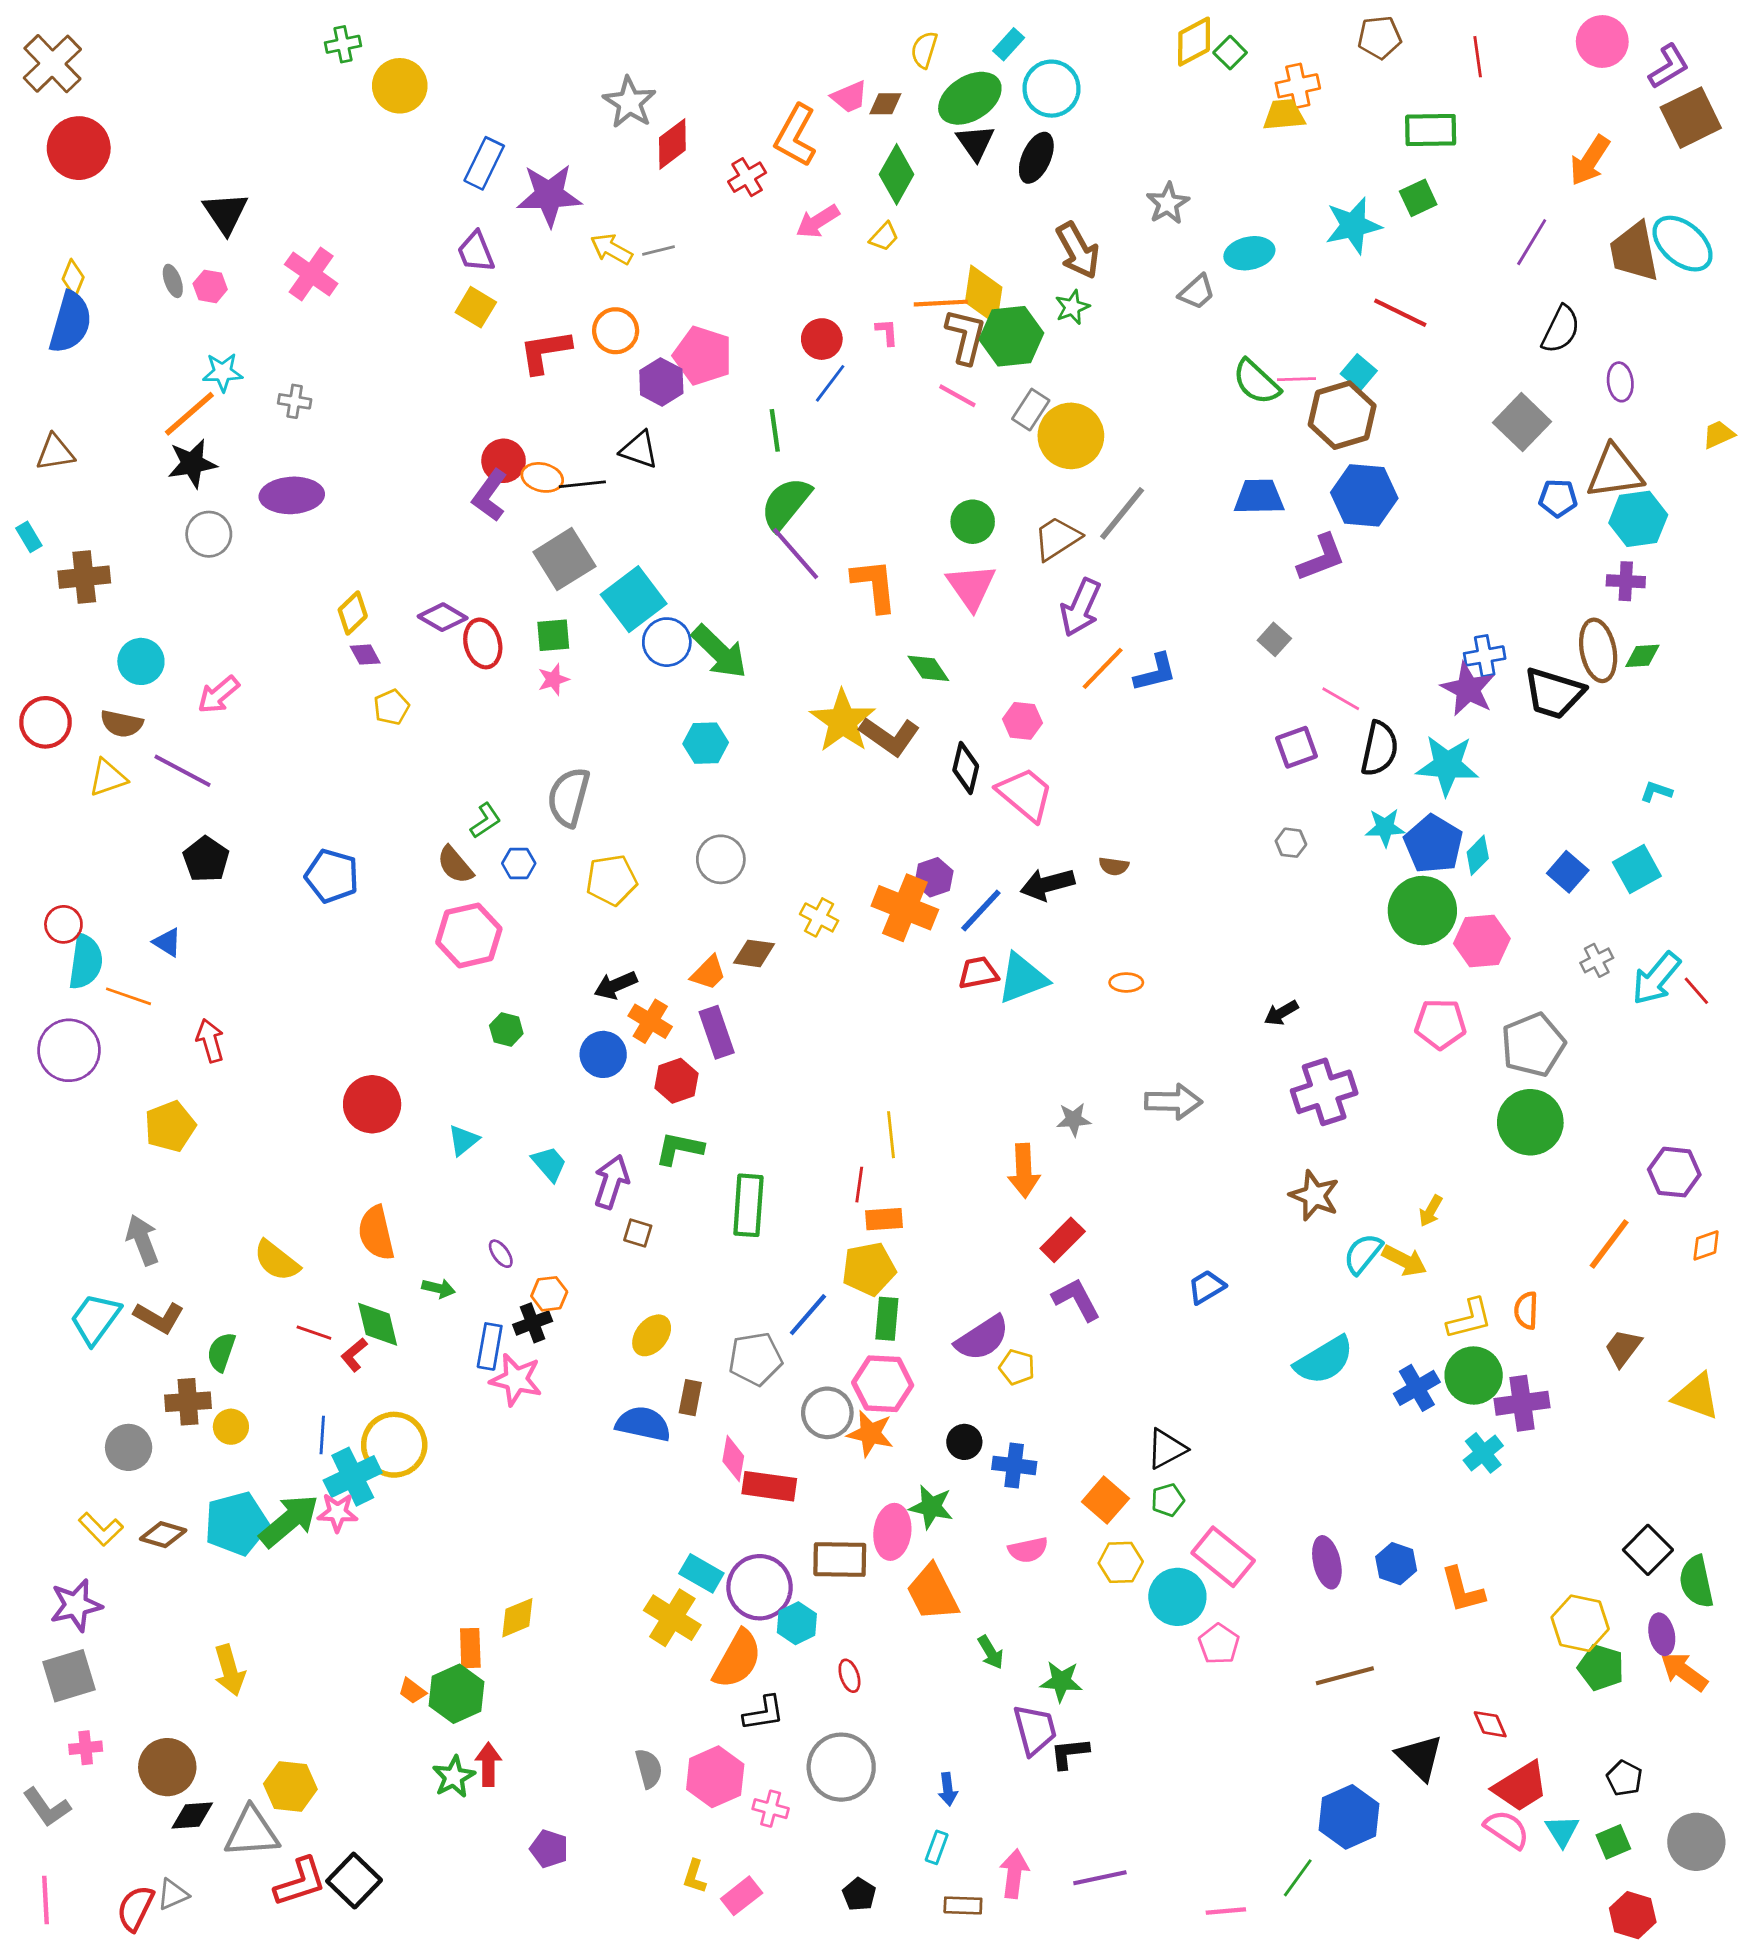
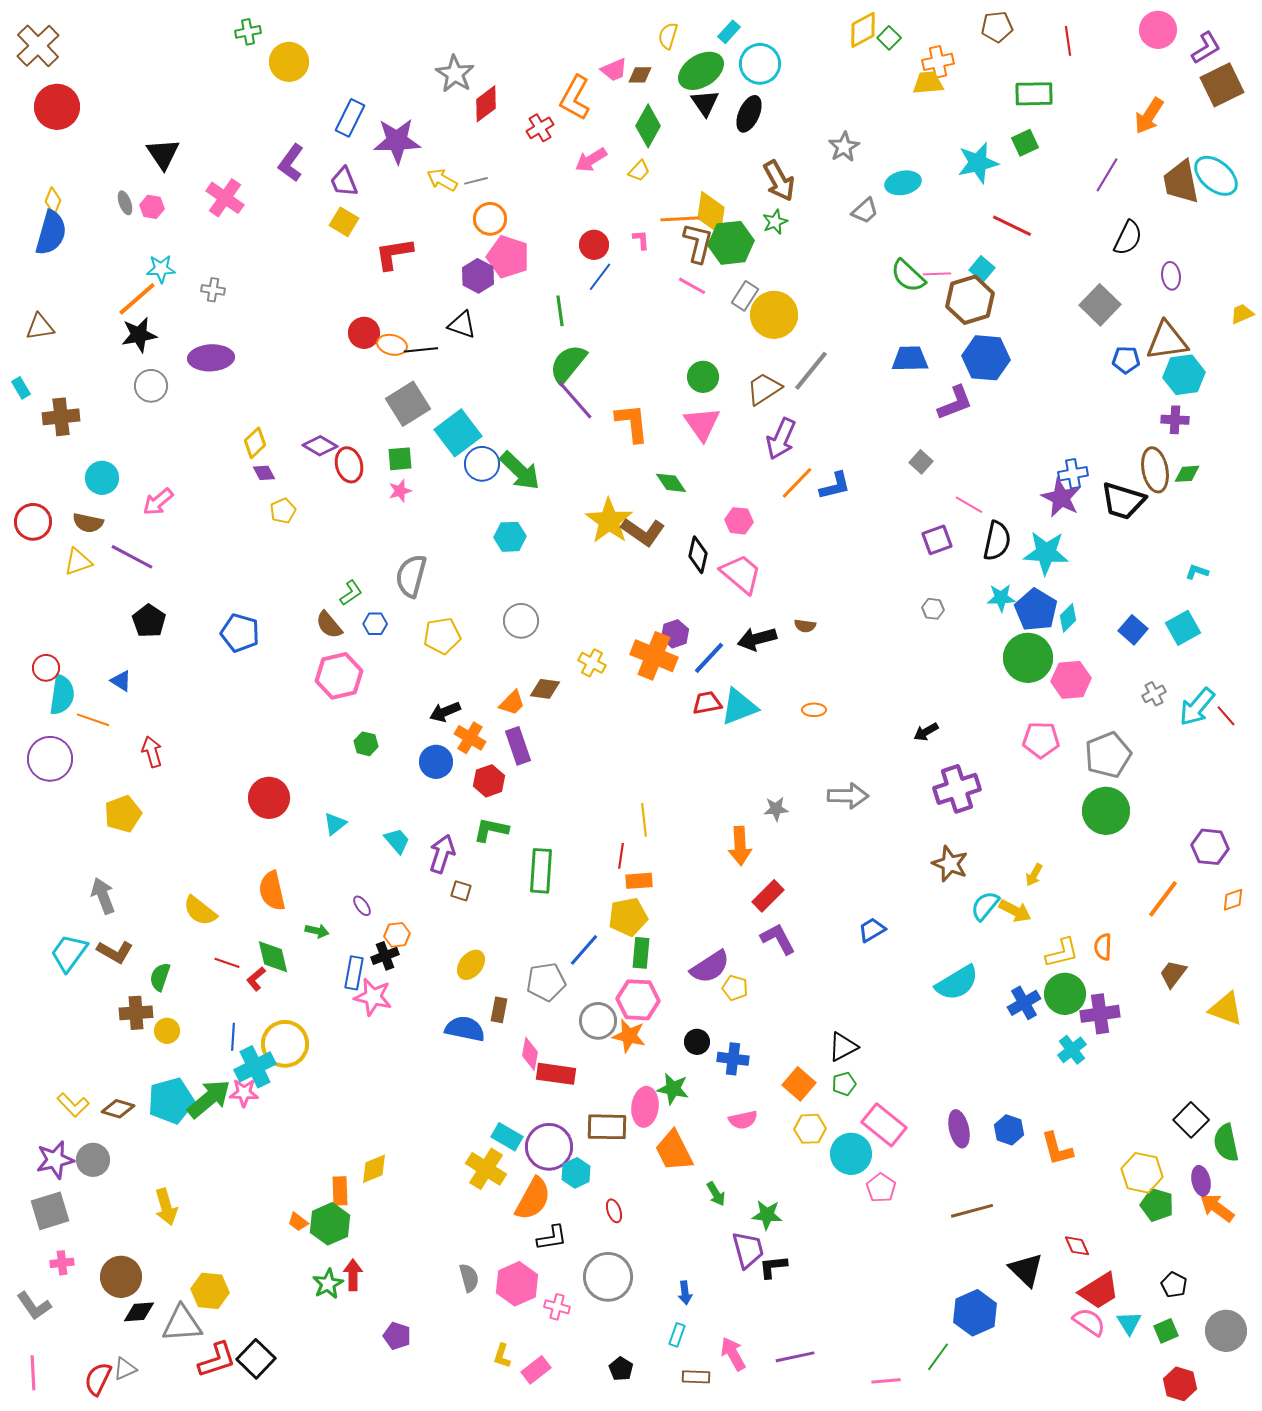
orange circle: (616, 331) -> (490, 219), moved
purple L-shape: (490, 495) -> (291, 163), moved
gray circle: (129, 1447) -> (93, 1160), moved
pink arrow: (1014, 1874) -> (733, 1354), turned -36

